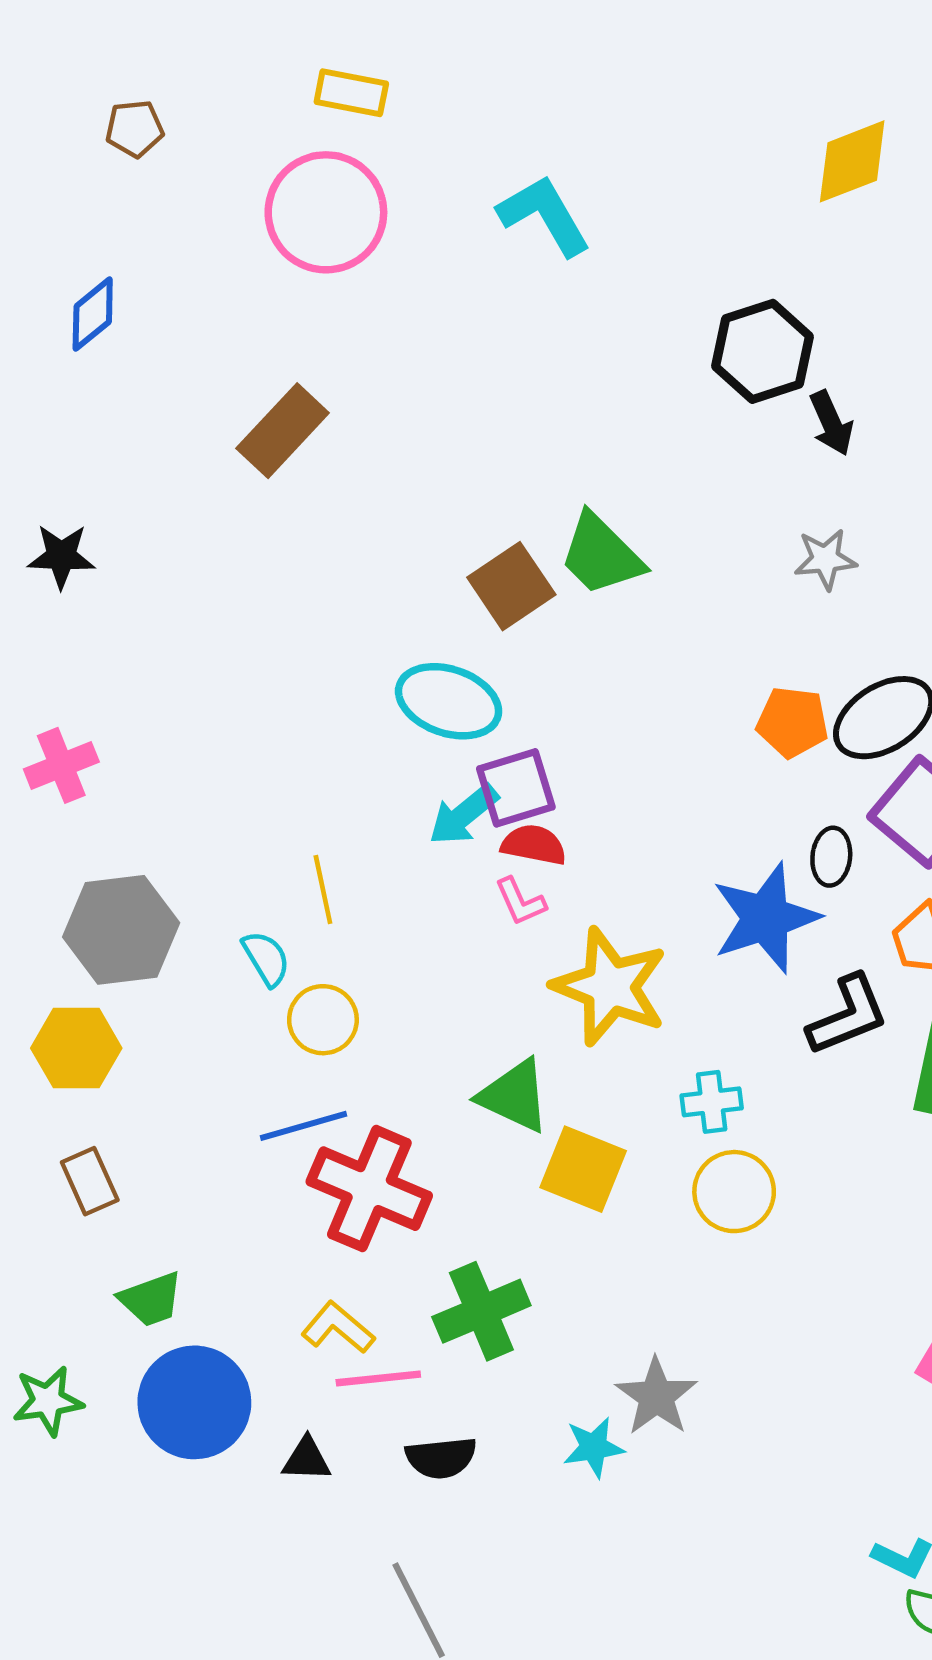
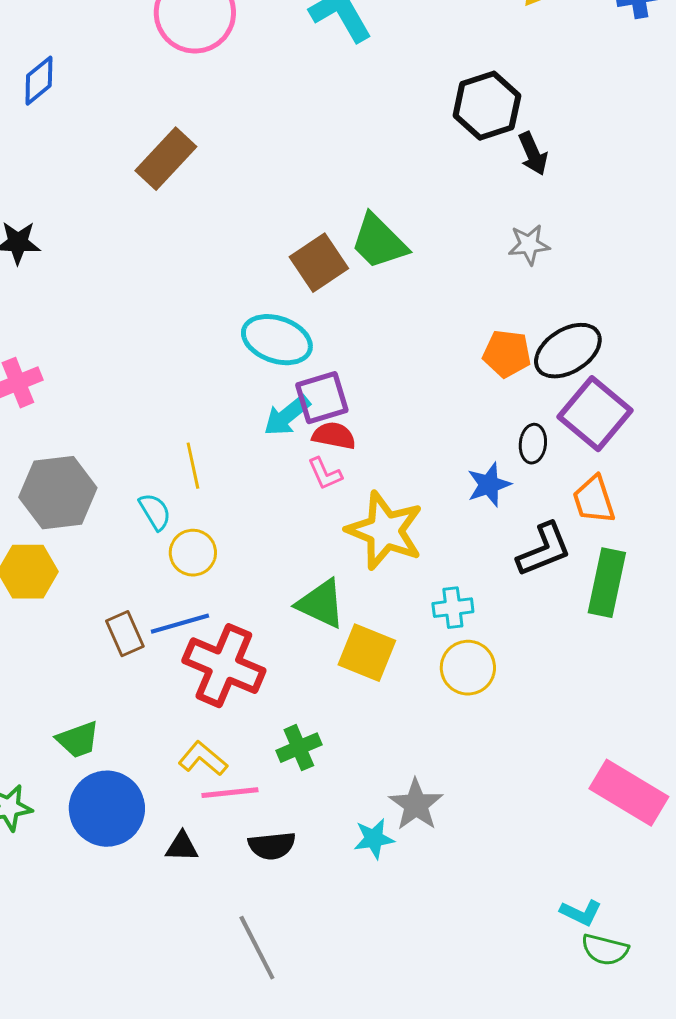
blue star: (765, 918) -> (489, 485), size x0.6
brown rectangle: (90, 1181) -> (125, 634), moved
green cross: (481, 1311) -> (299, 748), size x0.7

